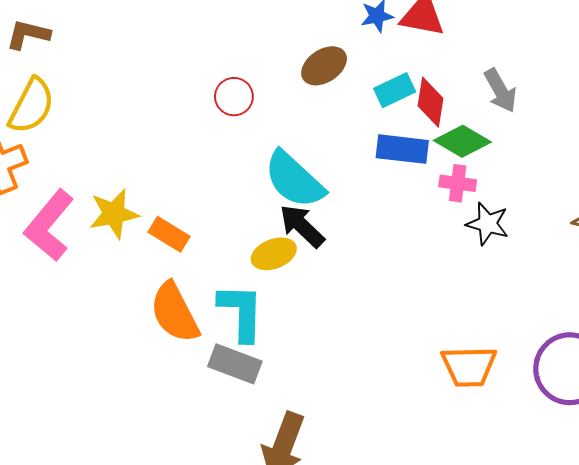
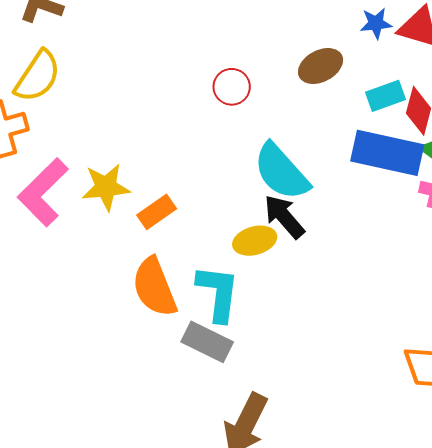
blue rectangle: (402, 149) -> (387, 153), size x1.4
orange rectangle: (169, 234) -> (157, 212), turned -72

